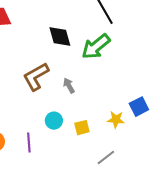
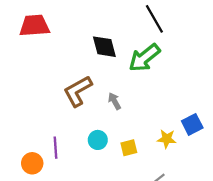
purple line: (29, 143) -> (56, 148), moved

